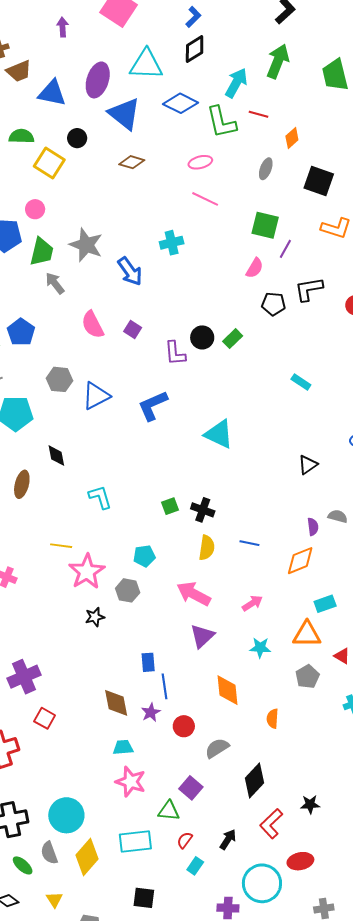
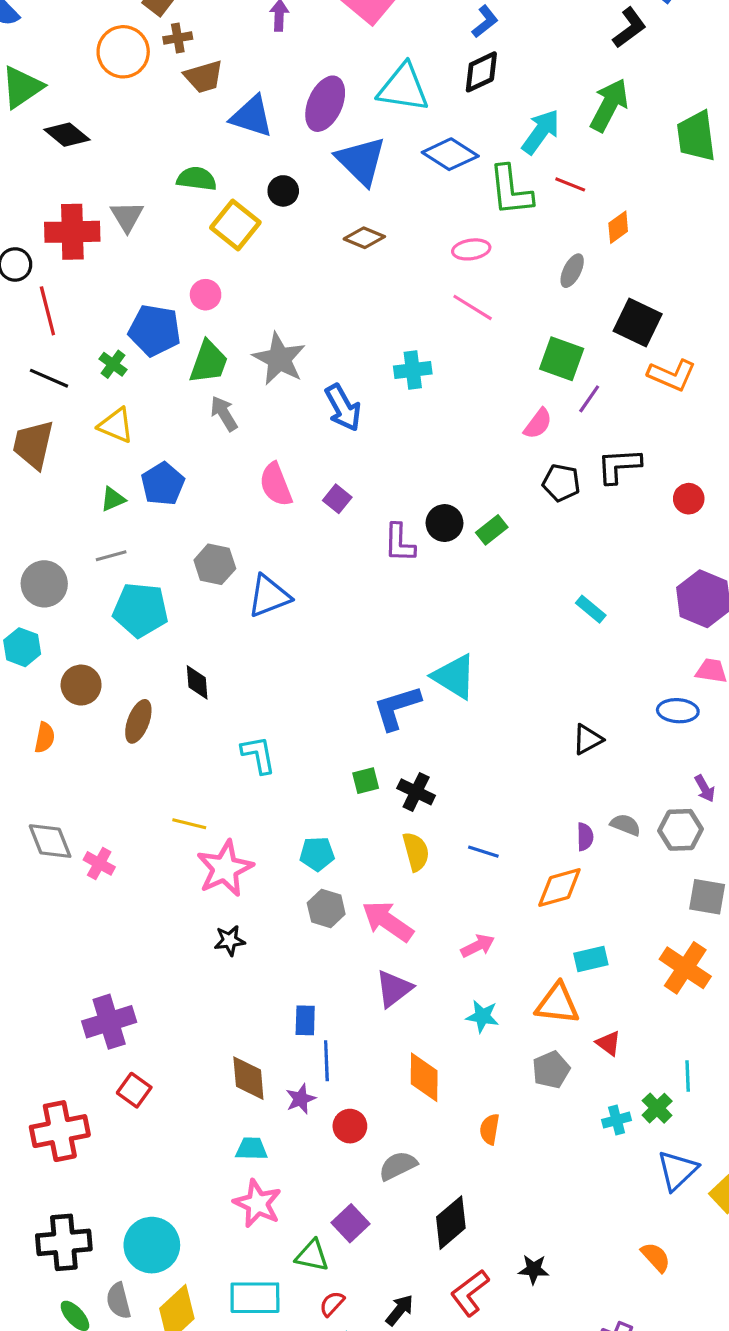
black square: (319, 181) -> (638, 323), moved
blue L-shape: (153, 406) -> (397, 708), moved
yellow semicircle: (207, 548) -> (416, 852), turned -30
gray hexagon: (128, 590) -> (326, 909), moved

